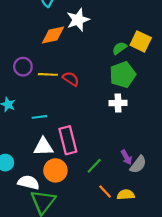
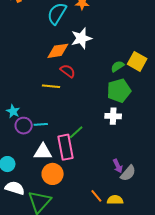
purple circle: (23, 67) -> (24, 126), moved
red semicircle: (71, 79) -> (68, 71), moved
green line: (94, 166) -> (76, 132), moved
white semicircle: (29, 182) -> (15, 188), moved

